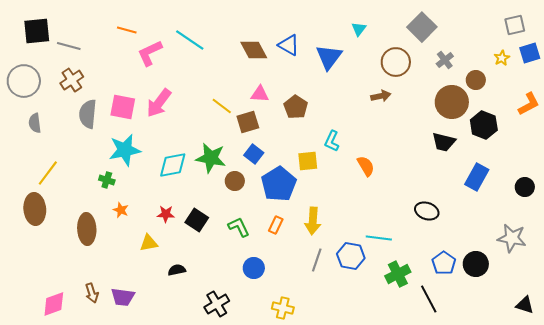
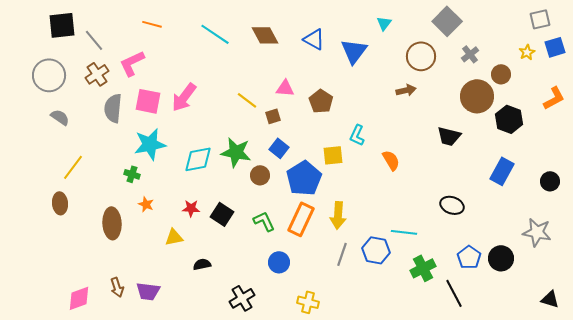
gray line: (69, 46) -> (94, 40), turned 35
brown diamond: (254, 50) -> (265, 35), moved
pink L-shape: (150, 53) -> (132, 63), moved
brown square: (248, 122) -> (273, 116), size x0.7
gray semicircle: (35, 123) -> (60, 117), turned 132
black trapezoid: (444, 142) -> (449, 136), moved
brown ellipse: (35, 209) -> (60, 203), size x0.7
orange rectangle: (276, 225) -> (301, 219), size x1.8

